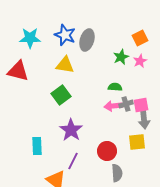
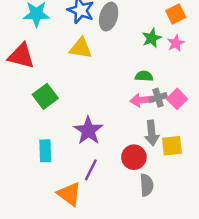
green square: (61, 95) -> (45, 96), moved
pink square: (141, 105) -> (177, 99), turned -35
gray arrow: (144, 119) -> (152, 133), moved

